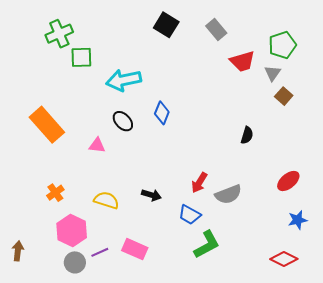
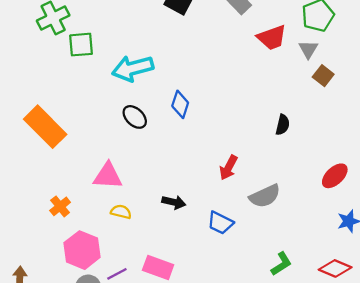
pink triangle: (97, 145) -> (108, 176), moved, size x1.5
red arrow: (199, 183) -> (228, 168), moved
yellow semicircle: (106, 200) -> (121, 212), size x0.7
green L-shape: (207, 245) -> (281, 264), moved, size x0.7

